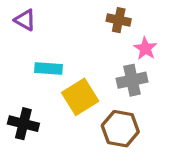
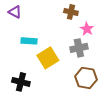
black cross: (23, 124) -> (21, 82), moved
brown hexagon: (120, 129) -> (86, 78), moved

